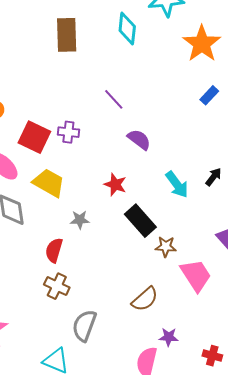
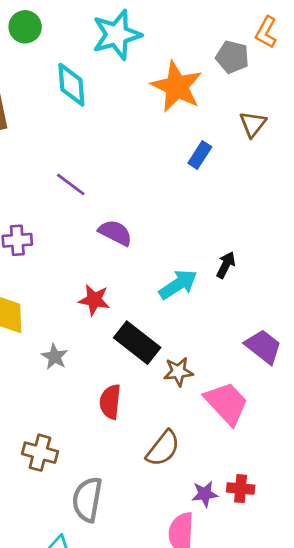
cyan arrow: (177, 185) -> (178, 284), turned -76
gray star: (80, 220) -> (55, 357), turned -30
red semicircle: (54, 250) -> (110, 402), moved
red cross: (212, 356) -> (241, 489), moved

